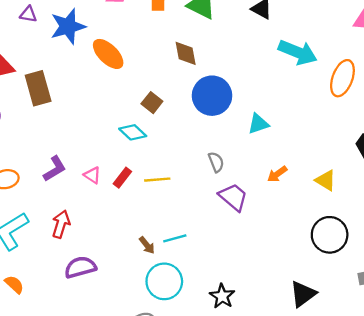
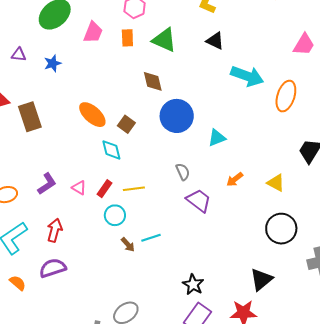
blue star: (68, 26) -> (53, 63), size x0.6
orange ellipse: (108, 54) -> (92, 115), moved
cyan diamond: (133, 132) -> (111, 150), turned 35
purple semicircle: (80, 267) -> (53, 268), moved
cyan circle: (164, 281) -> (115, 215), moved, size x0.7

